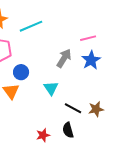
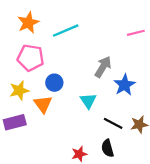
pink line: (88, 38) -> (136, 33), moved
blue star: (91, 60) -> (125, 85), moved

